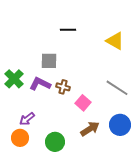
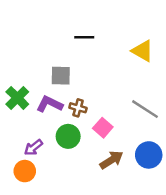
green circle: (55, 142) -> (68, 136), moved

